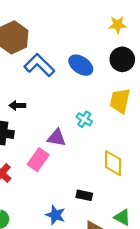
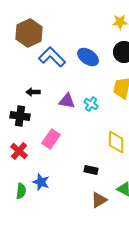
purple triangle: (57, 138) -> (67, 101), moved
blue star: (55, 215) -> (41, 182), moved

